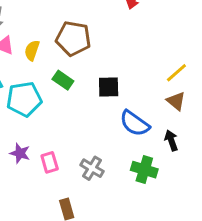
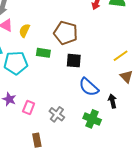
brown pentagon: (73, 39) -> (66, 33), moved
green rectangle: (63, 80) -> (43, 53), turned -32
brown triangle: (176, 101) -> (126, 76), moved
pink rectangle: (50, 162) -> (29, 107), turned 32

